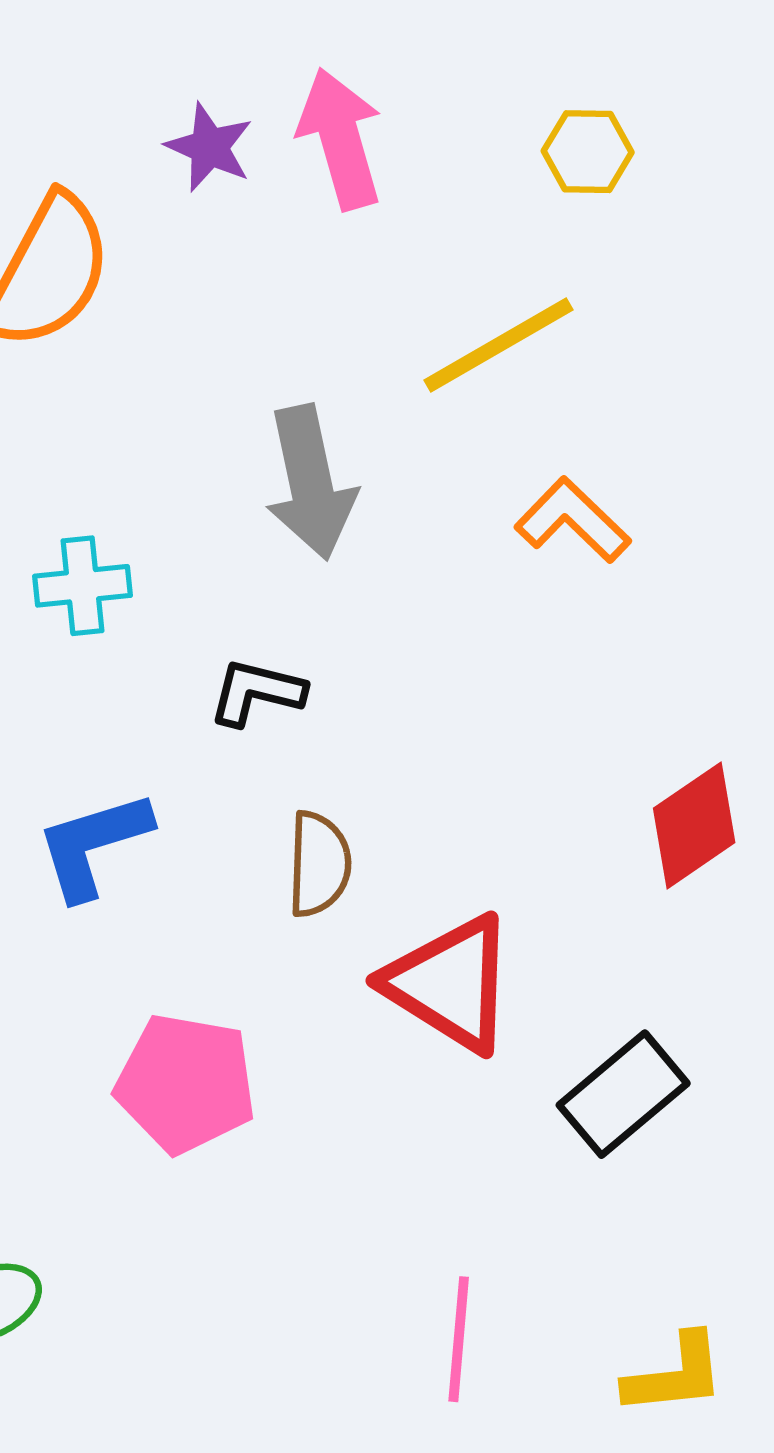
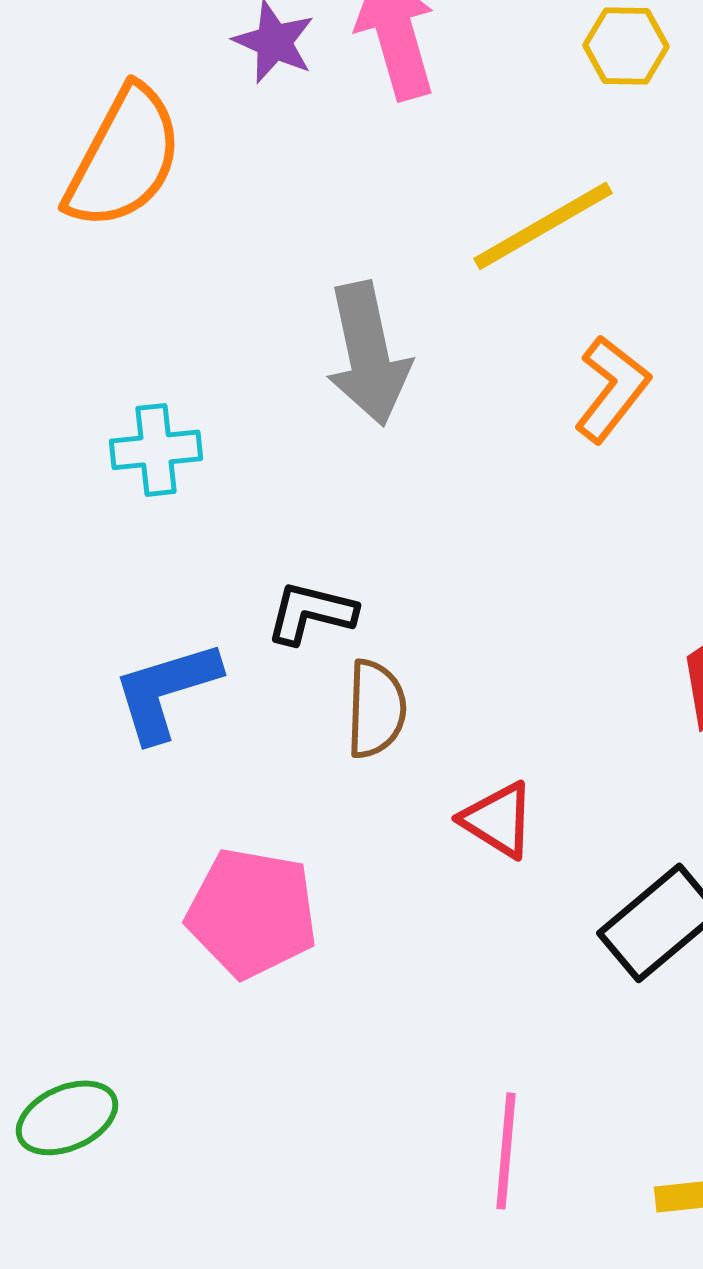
orange L-shape: (573, 520) -> (612, 389), turned 84
black L-shape: (257, 692) -> (311, 613), moved
red triangle: (450, 983) -> (498, 820), size x0.6

